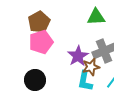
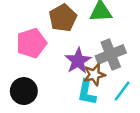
brown pentagon: (39, 22) -> (63, 18), moved

